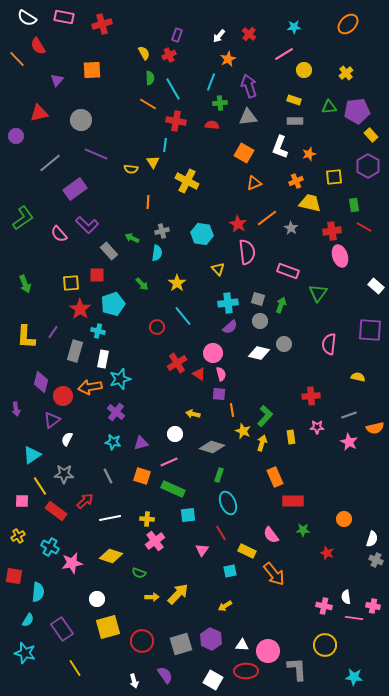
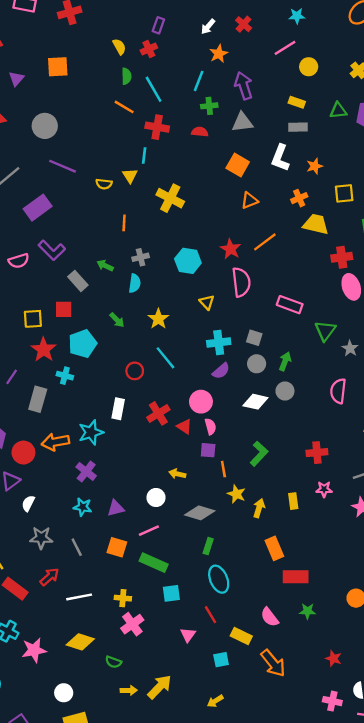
gray star: (291, 228) -> (350, 348), moved
pink semicircle: (59, 234) -> (19, 261), turned -66
green arrow: (281, 305) -> (285, 361), moved
white rectangle: (103, 359) -> (118, 409), moved
green L-shape: (265, 416) -> (259, 454), moved
gray star: (64, 474) -> (41, 538), moved
red star: (327, 553) -> (333, 658), moved

